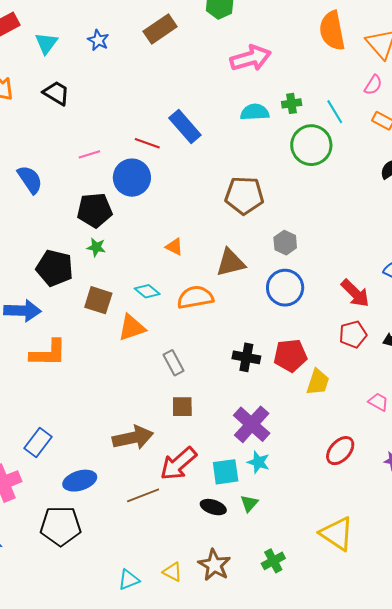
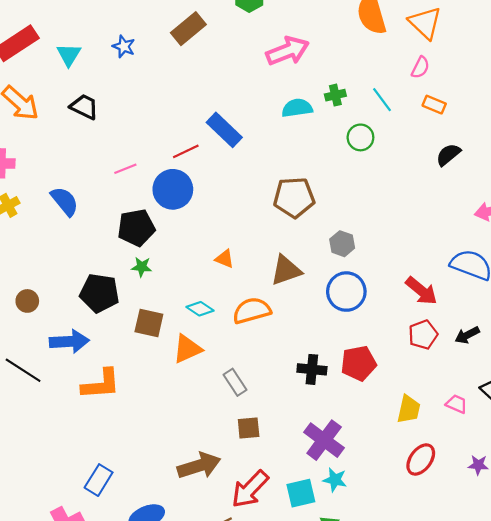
red line: (147, 143) -> (186, 151), turned -40
green circle: (311, 145) -> (360, 137), size x0.6
yellow trapezoid: (318, 382) -> (409, 409), moved

